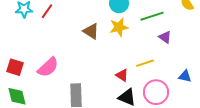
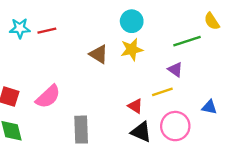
red line: (47, 11) -> (47, 31), turned 42
green line: (152, 16) -> (187, 41), moved
purple triangle: (165, 37) -> (175, 69), moved

